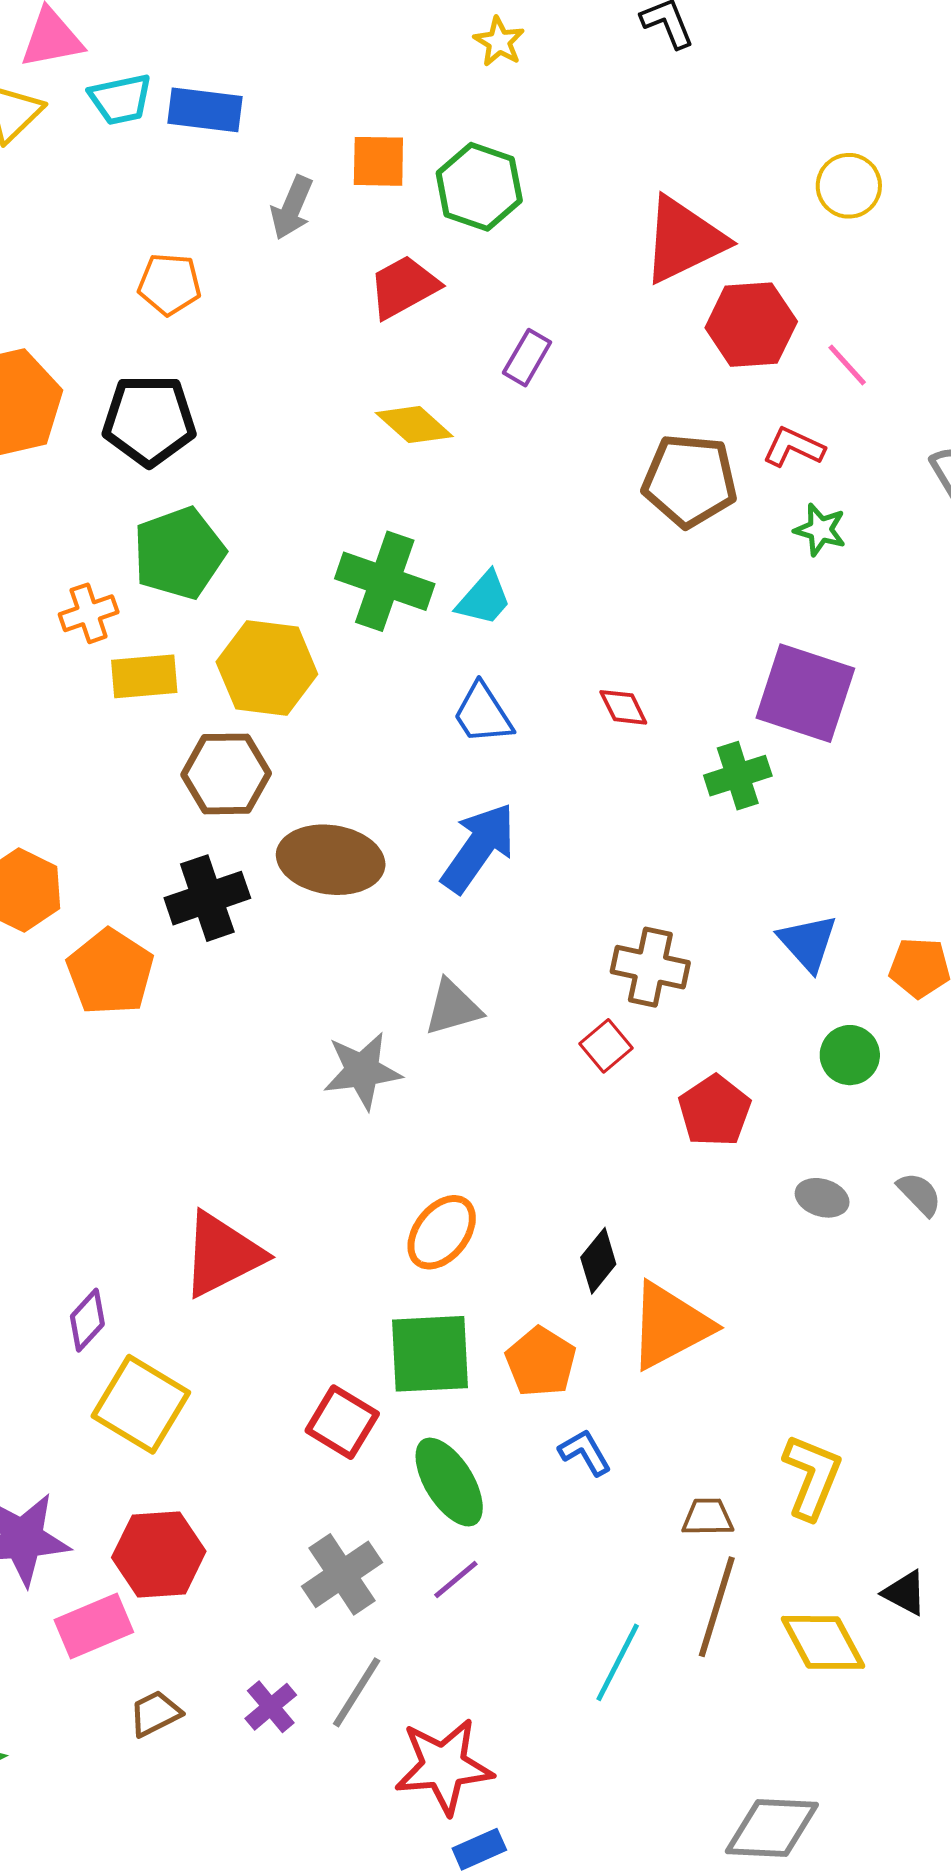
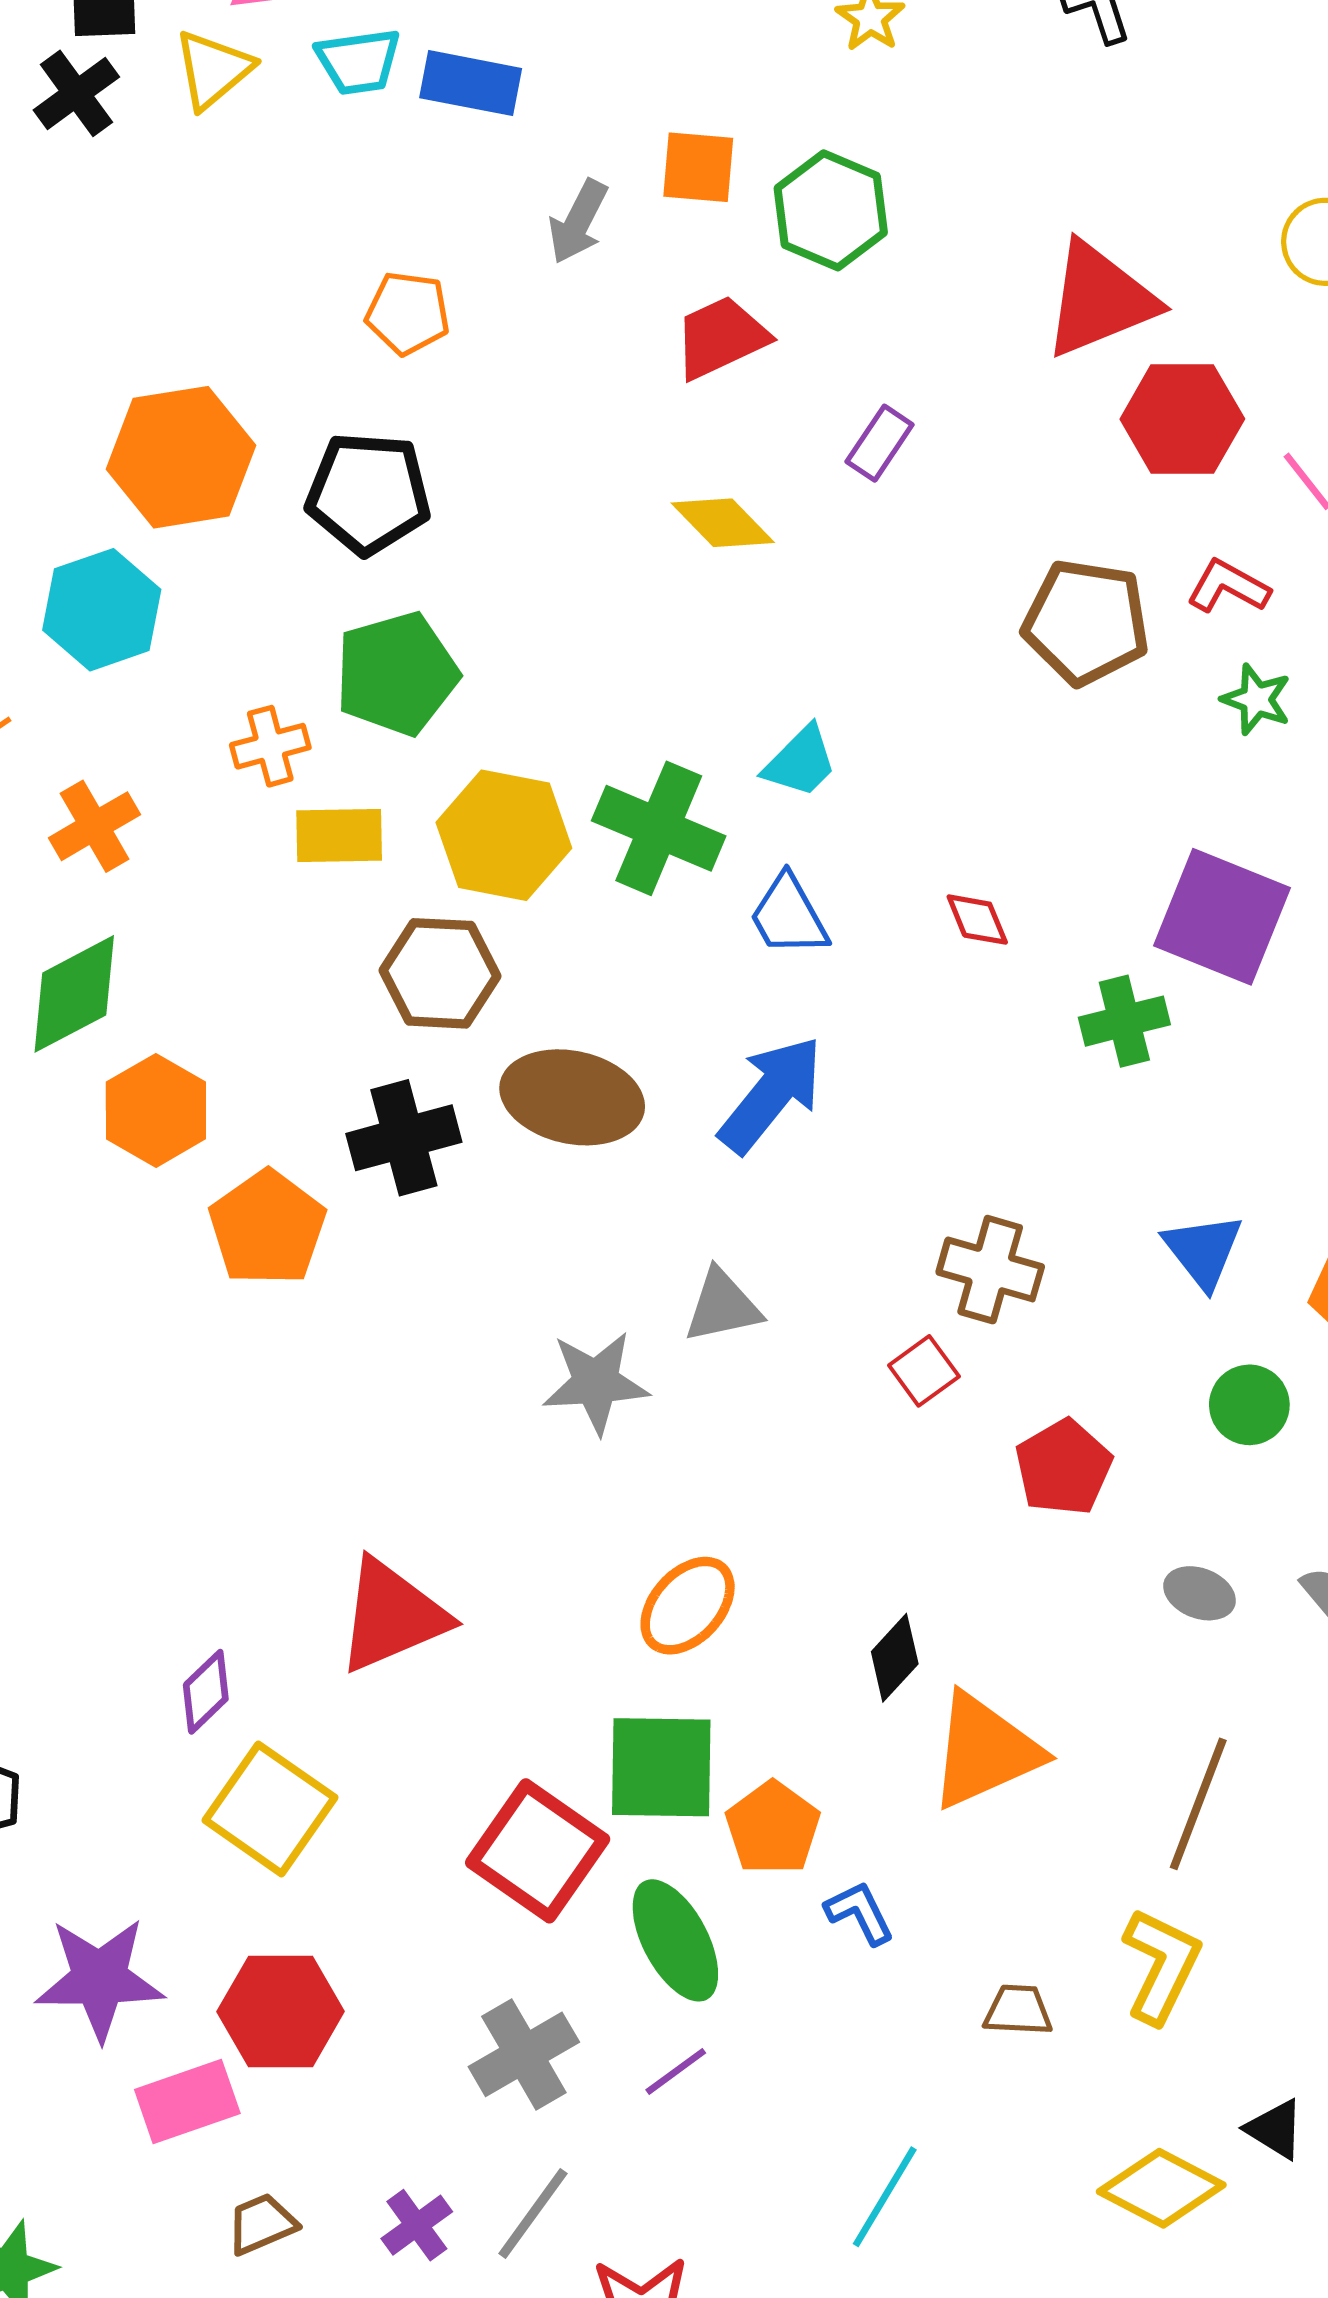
green cross: (385, 581) -> (659, 828), moved
orange pentagon: (541, 1362) -> (773, 1828), moved
red square: (342, 1422) -> (538, 1851), size x1.4
brown line: (717, 1607) -> (1198, 1804), moved
yellow diamond: (823, 1642) -> (1161, 2188), turned -38

